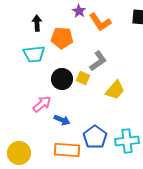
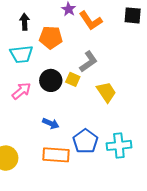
yellow trapezoid: (115, 90) -> (106, 92), turned -75
pink arrow: (42, 104) -> (21, 91), moved

